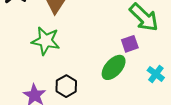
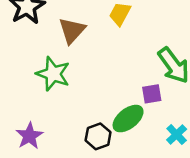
black hexagon: (66, 86) -> (98, 136), moved

